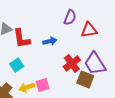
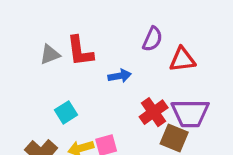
red L-shape: (22, 39) -> (80, 51), moved
purple trapezoid: (95, 64) -> (190, 113), turned -60

